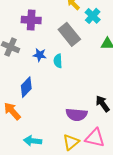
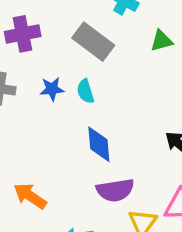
blue diamond: (26, 87) -> (99, 144), moved, turned -35
purple semicircle: (76, 115) -> (115, 190), moved

